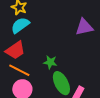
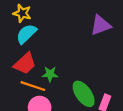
green star: (50, 62) -> (50, 74), moved

